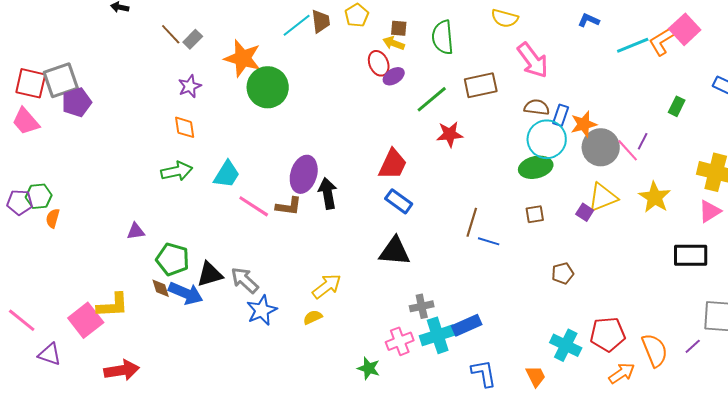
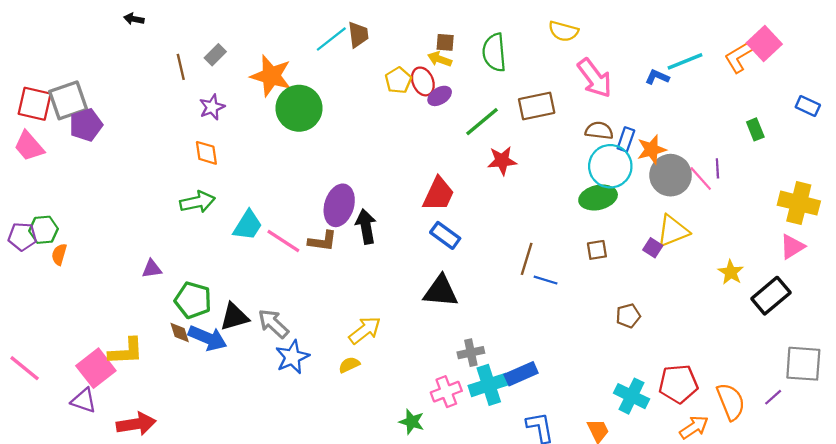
yellow pentagon: (357, 15) -> (398, 80), moved
blue L-shape: (589, 20) -> (657, 77), moved
brown line: (171, 34) -> (181, 67), moved, turned 30
cyan line: (633, 45) -> (685, 61), moved
green rectangle: (677, 106) -> (755, 129), turned -48
purple line: (643, 141) -> (717, 168), turned -30
cyan trapezoid: (227, 174) -> (248, 225), moved
yellow star: (655, 197) -> (731, 272), moved, size x0.7
black rectangle: (691, 255) -> (771, 296), turned -40
purple triangle: (50, 354) -> (84, 401), moved

